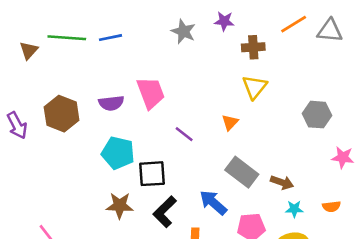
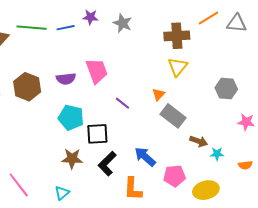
purple star: (224, 21) -> (90, 17), moved
brown cross: (253, 47) -> (177, 36), size x1.4
gray rectangle: (242, 172) -> (173, 116), moved
orange semicircle: (331, 207) -> (245, 165), moved
cyan star: (294, 209) -> (217, 154), moved

